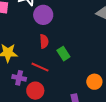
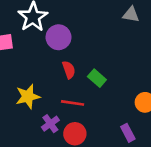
purple cross: (19, 78) -> (50, 124), turned -32

